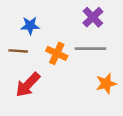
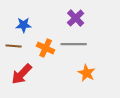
orange star: (106, 84) -> (87, 73), turned -30

